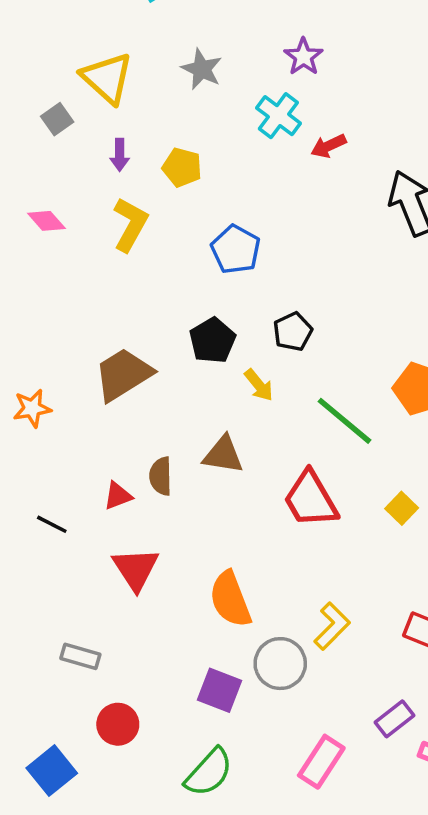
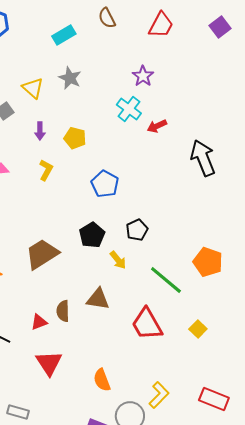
gray star: (202, 69) -> (70, 78), moved
yellow triangle: (107, 78) -> (33, 88), size x0.7
yellow L-shape: (130, 224) -> (46, 170), size x0.7
orange semicircle: (230, 599) -> (102, 380), size x0.7

